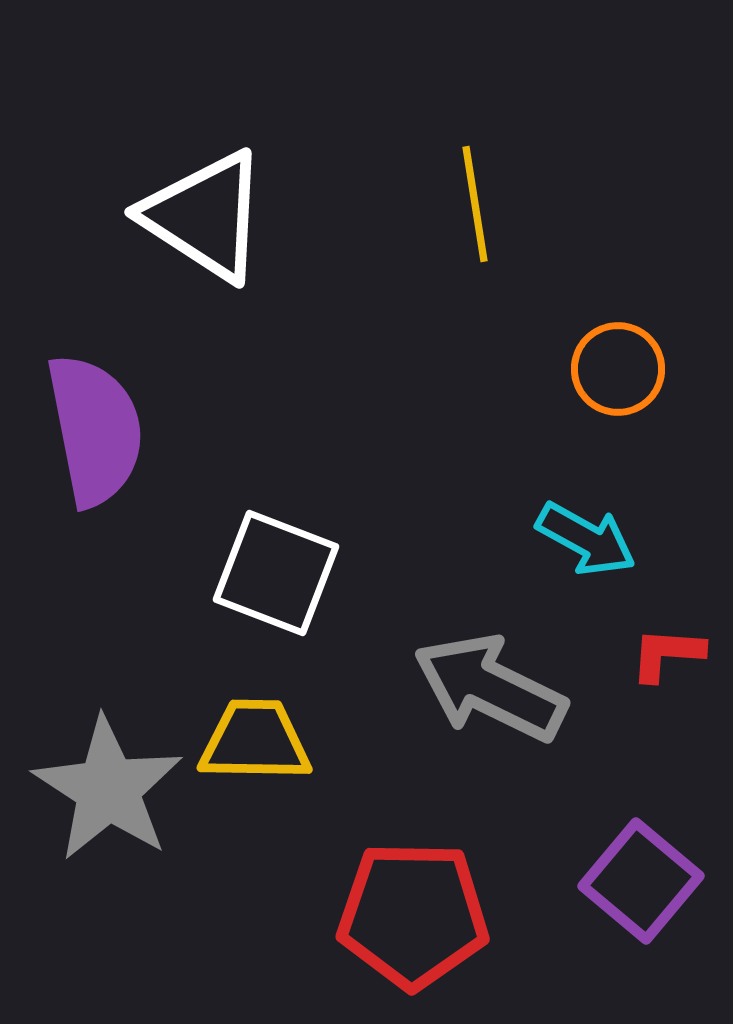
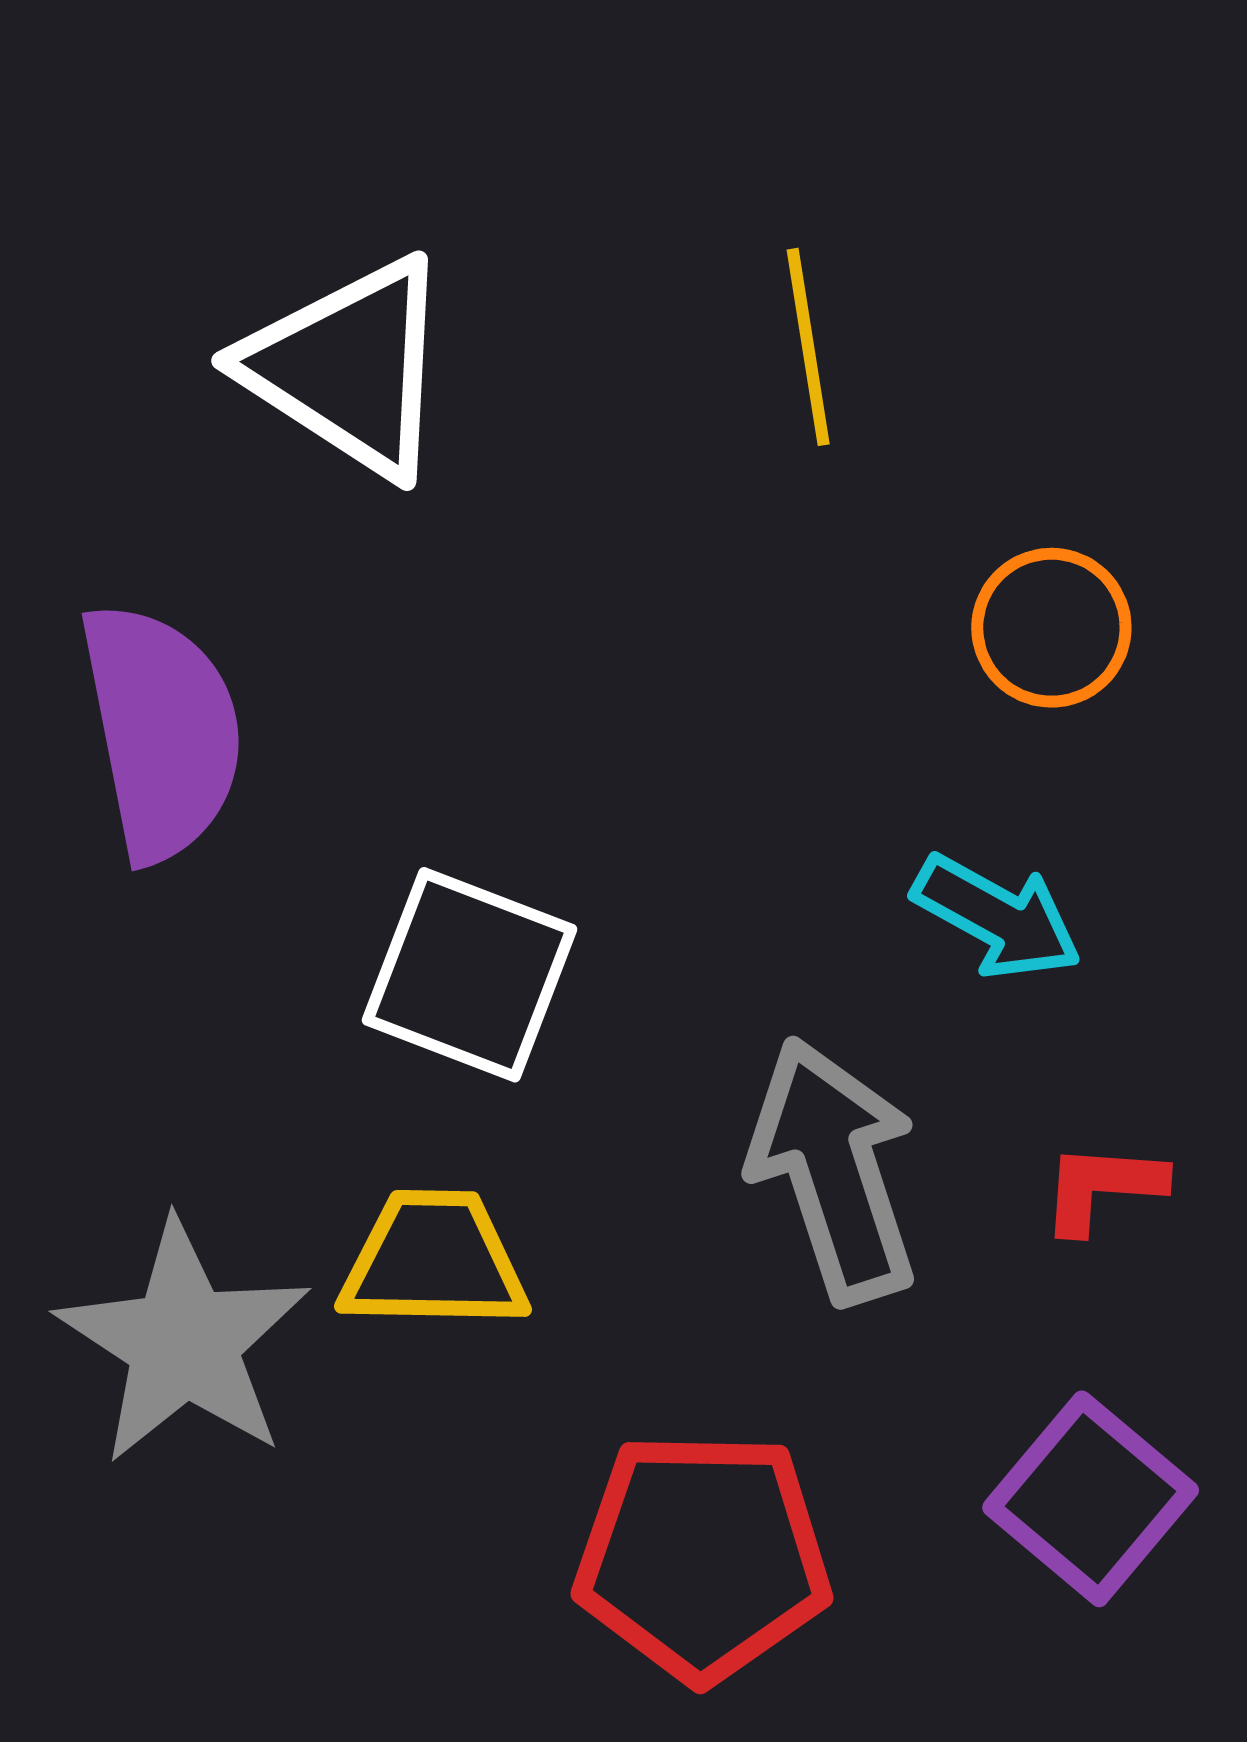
red L-shape: (667, 654) -> (1102, 1187), moved
gray arrow: (490, 688) -> (834, 1170), turned 46

